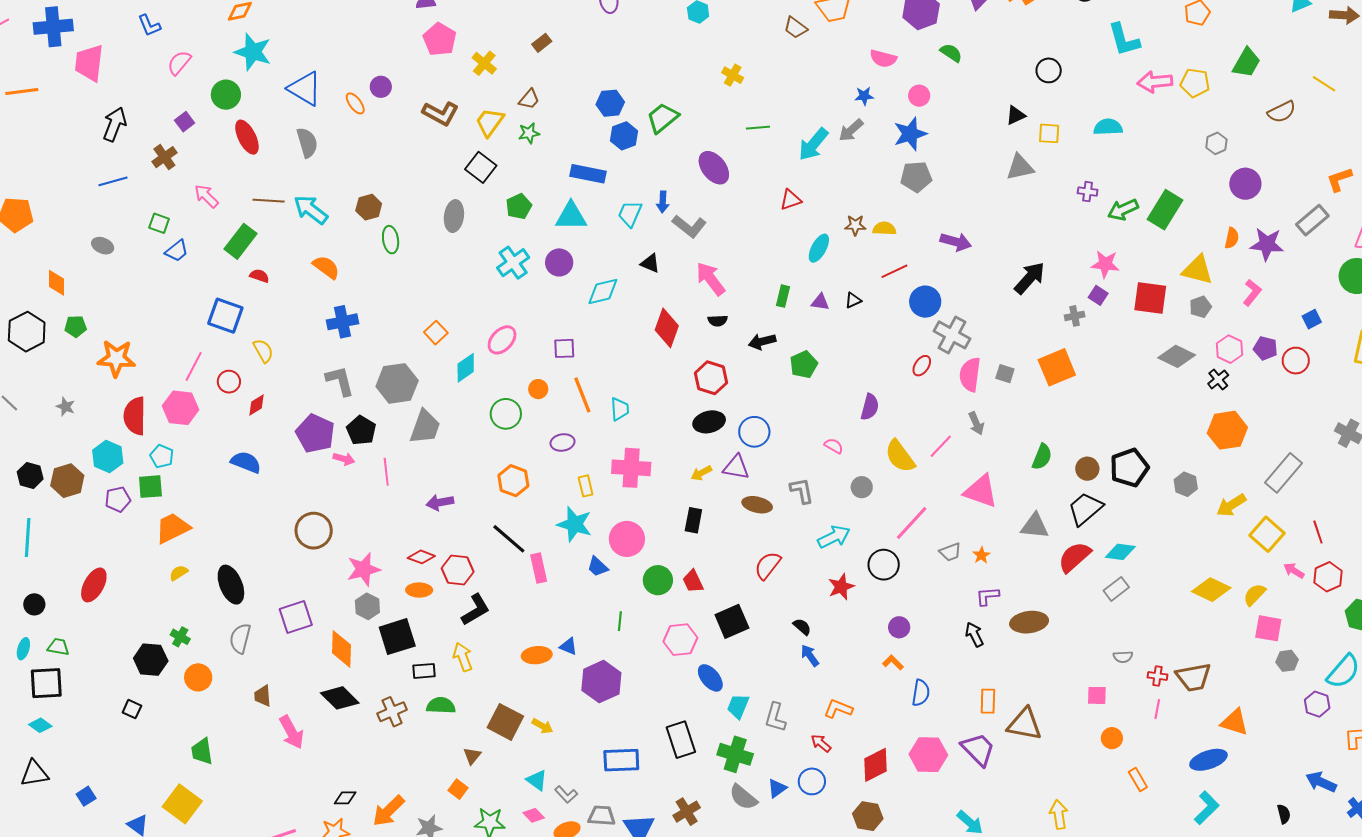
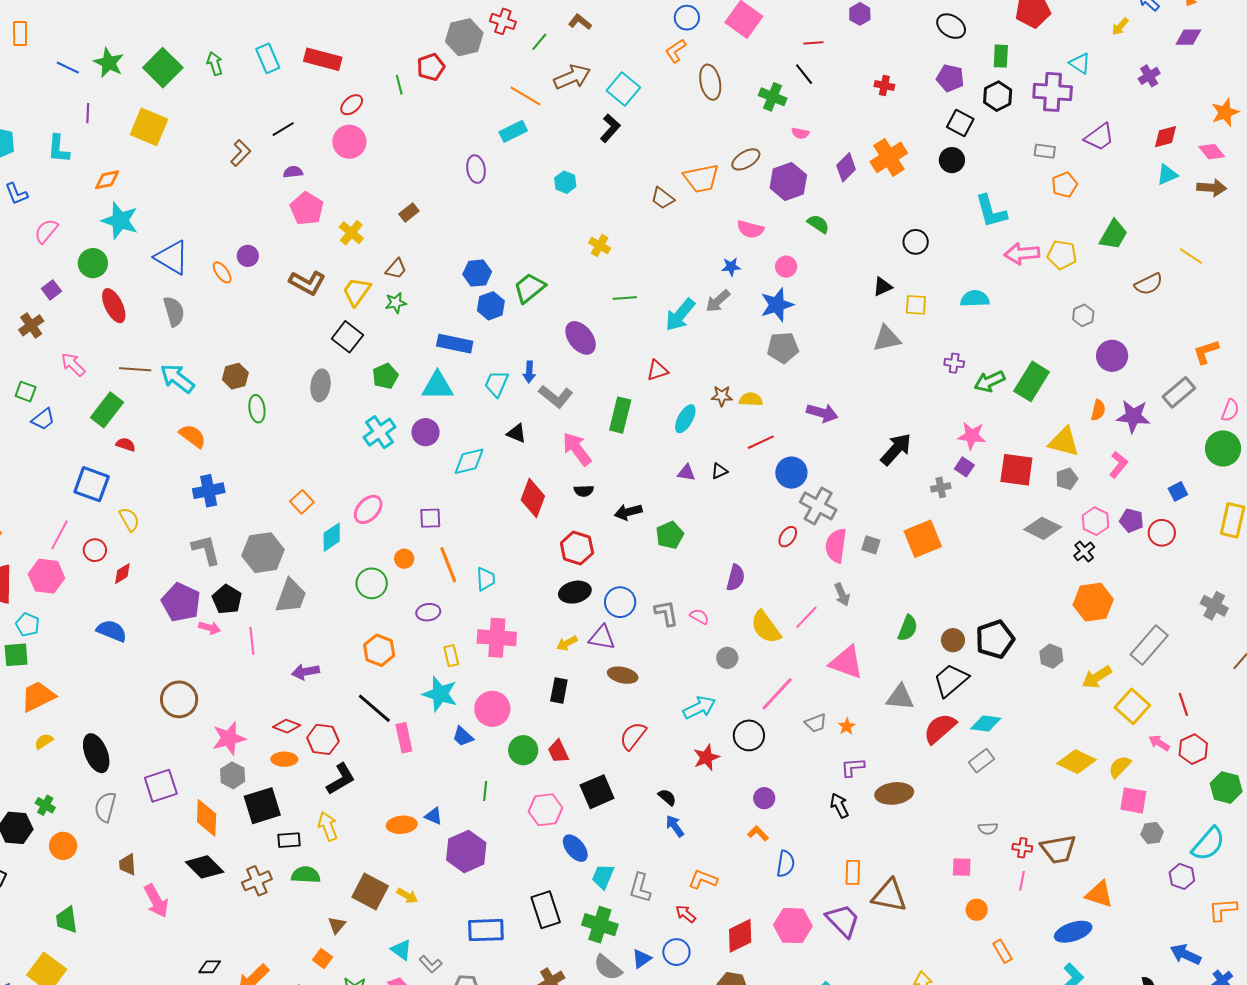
green rectangle: (783, 296) -> (620, 415), moved, size x1.6
gray L-shape: (802, 491) -> (666, 613), moved

